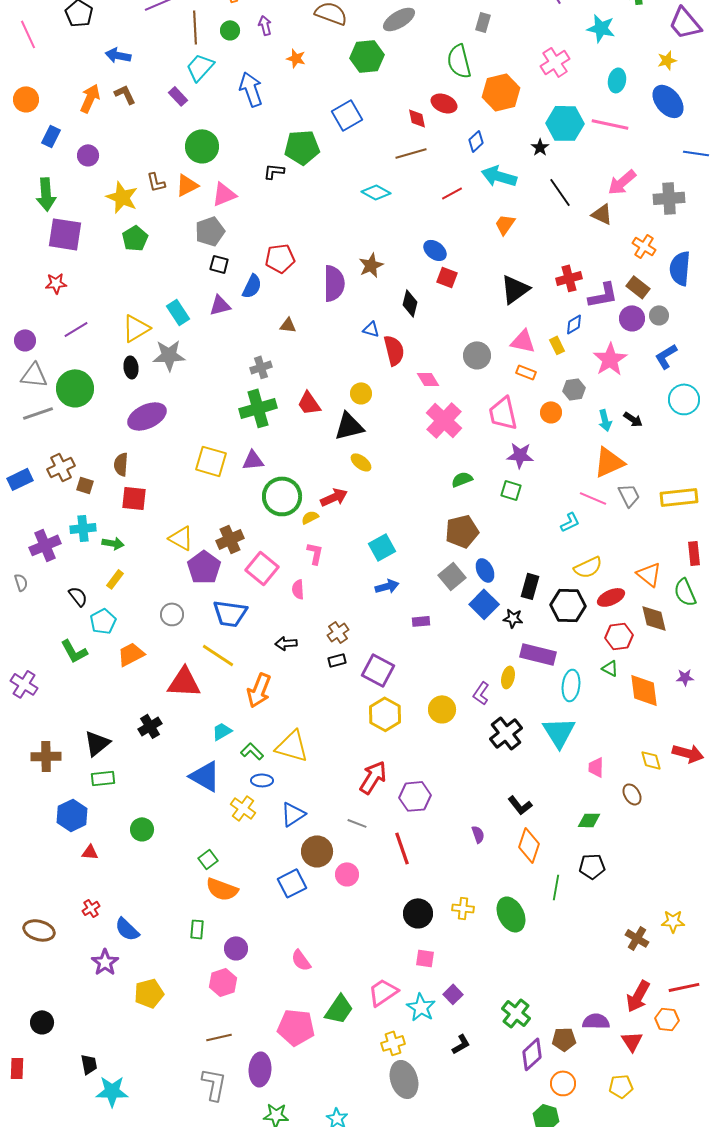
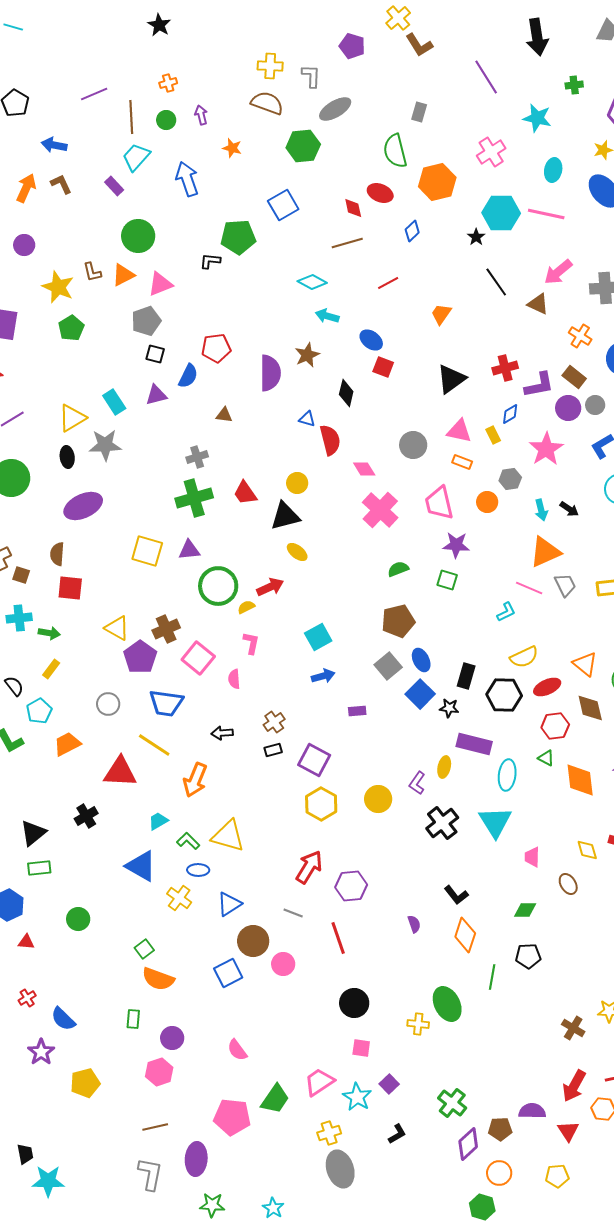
cyan arrow: (499, 176) -> (327, 316), moved, size x0.7
yellow cross: (463, 908) -> (418, 1024), moved

